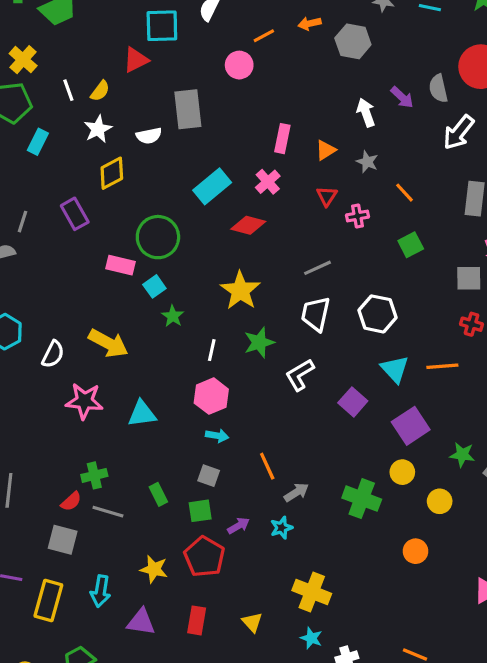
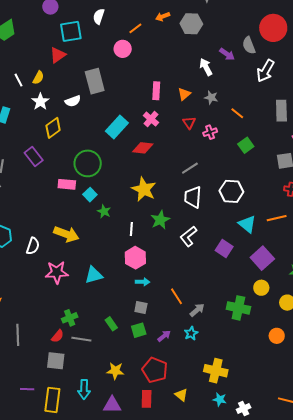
red pentagon: (204, 557) -> (155, 370), moved

